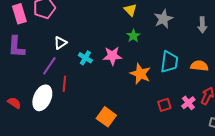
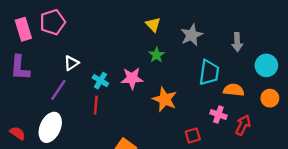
cyan trapezoid: (169, 62) -> (209, 72), moved
red line: (64, 84) -> (96, 105), moved
pink cross: (188, 103) -> (218, 114), moved, turned -32

